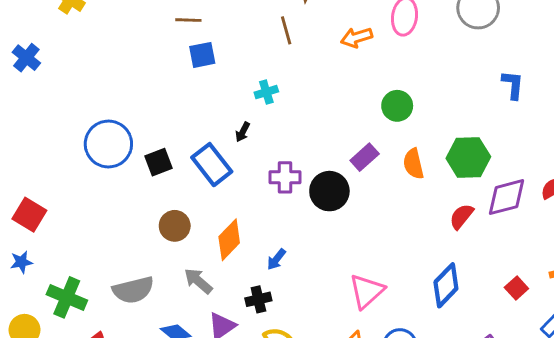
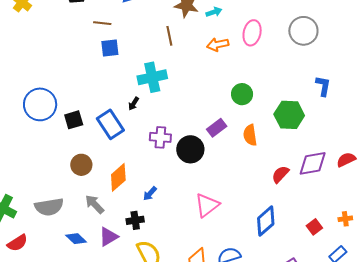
cyan cross: (266, 92) -> (152, 77), size x1.8
green hexagon: (468, 157) -> (289, 115), moved
pink triangle: (367, 291) -> (207, 205), moved

